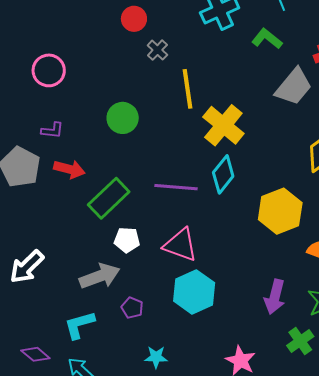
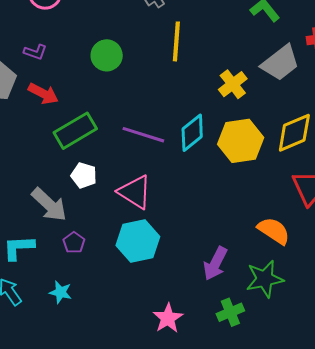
yellow cross: (223, 125) -> (233, 84), moved, size x0.7
yellow hexagon: (280, 211) -> (241, 141), moved
gray arrow: (100, 276) -> (49, 205), turned 51
cyan star: (156, 357) -> (60, 292), moved

